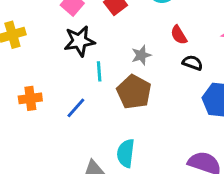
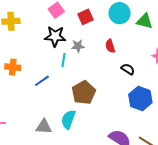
red semicircle: (179, 35) -> (110, 46), moved
gray star: (141, 55) -> (78, 46), moved
brown pentagon: (134, 92) -> (84, 93), moved

